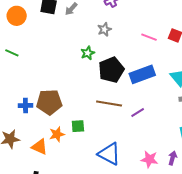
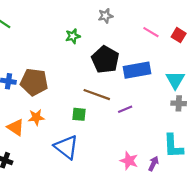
green star: (88, 53) -> (73, 36), moved
black pentagon: (111, 70) -> (105, 60), turned -30
green square: (78, 126) -> (79, 114), moved
blue triangle: (109, 154) -> (66, 147), moved

